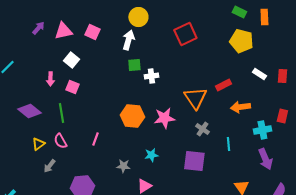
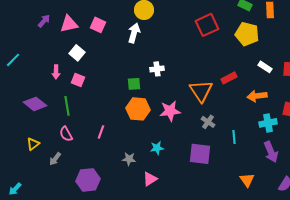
red square: (185, 34) -> (207, 25), moved
green square: (134, 65) -> (134, 84), moved
orange arrow: (240, 107) -> (257, 96), moved
yellow triangle: (38, 144) -> (33, 144), moved

